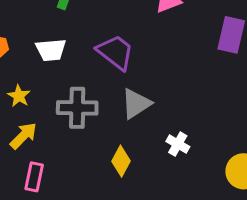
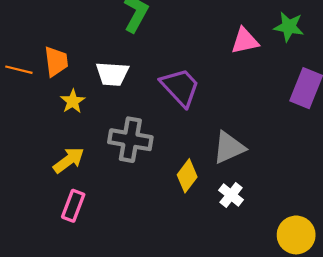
yellow star: (19, 96) -> (73, 101), moved
gray triangle: (136, 104) -> (229, 147), moved
yellow diamond: (121, 161) -> (187, 176), moved

